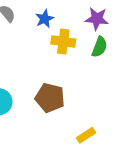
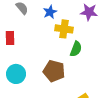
green semicircle: (99, 47) -> (76, 49), moved

